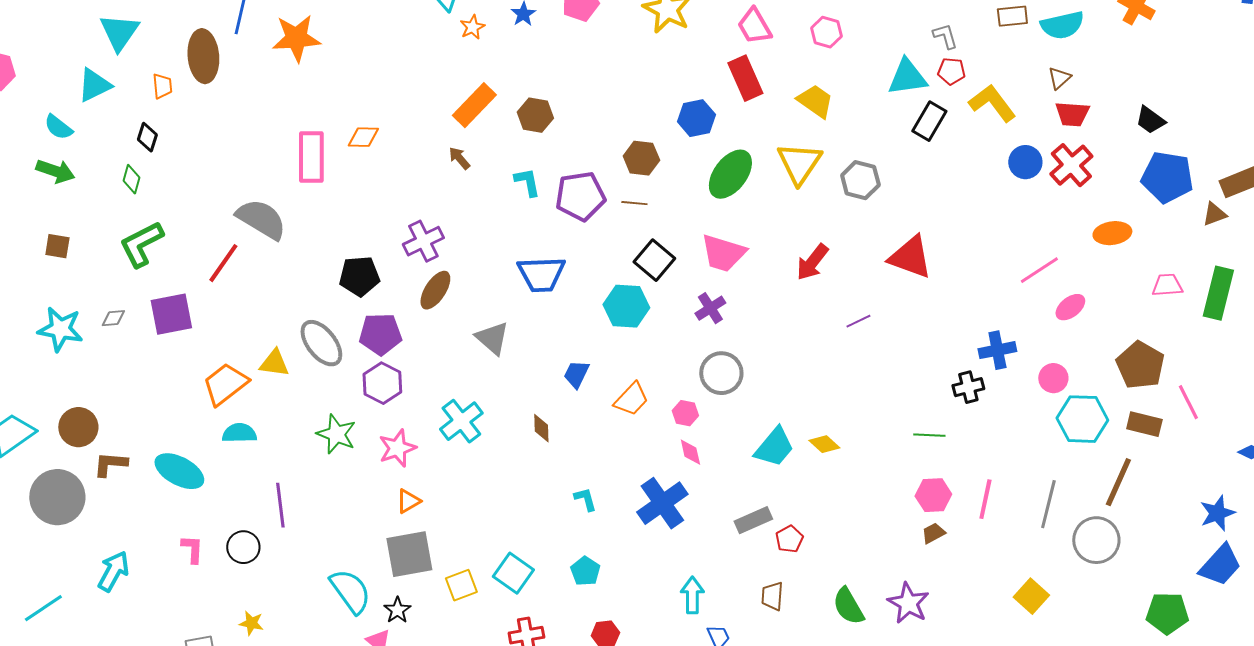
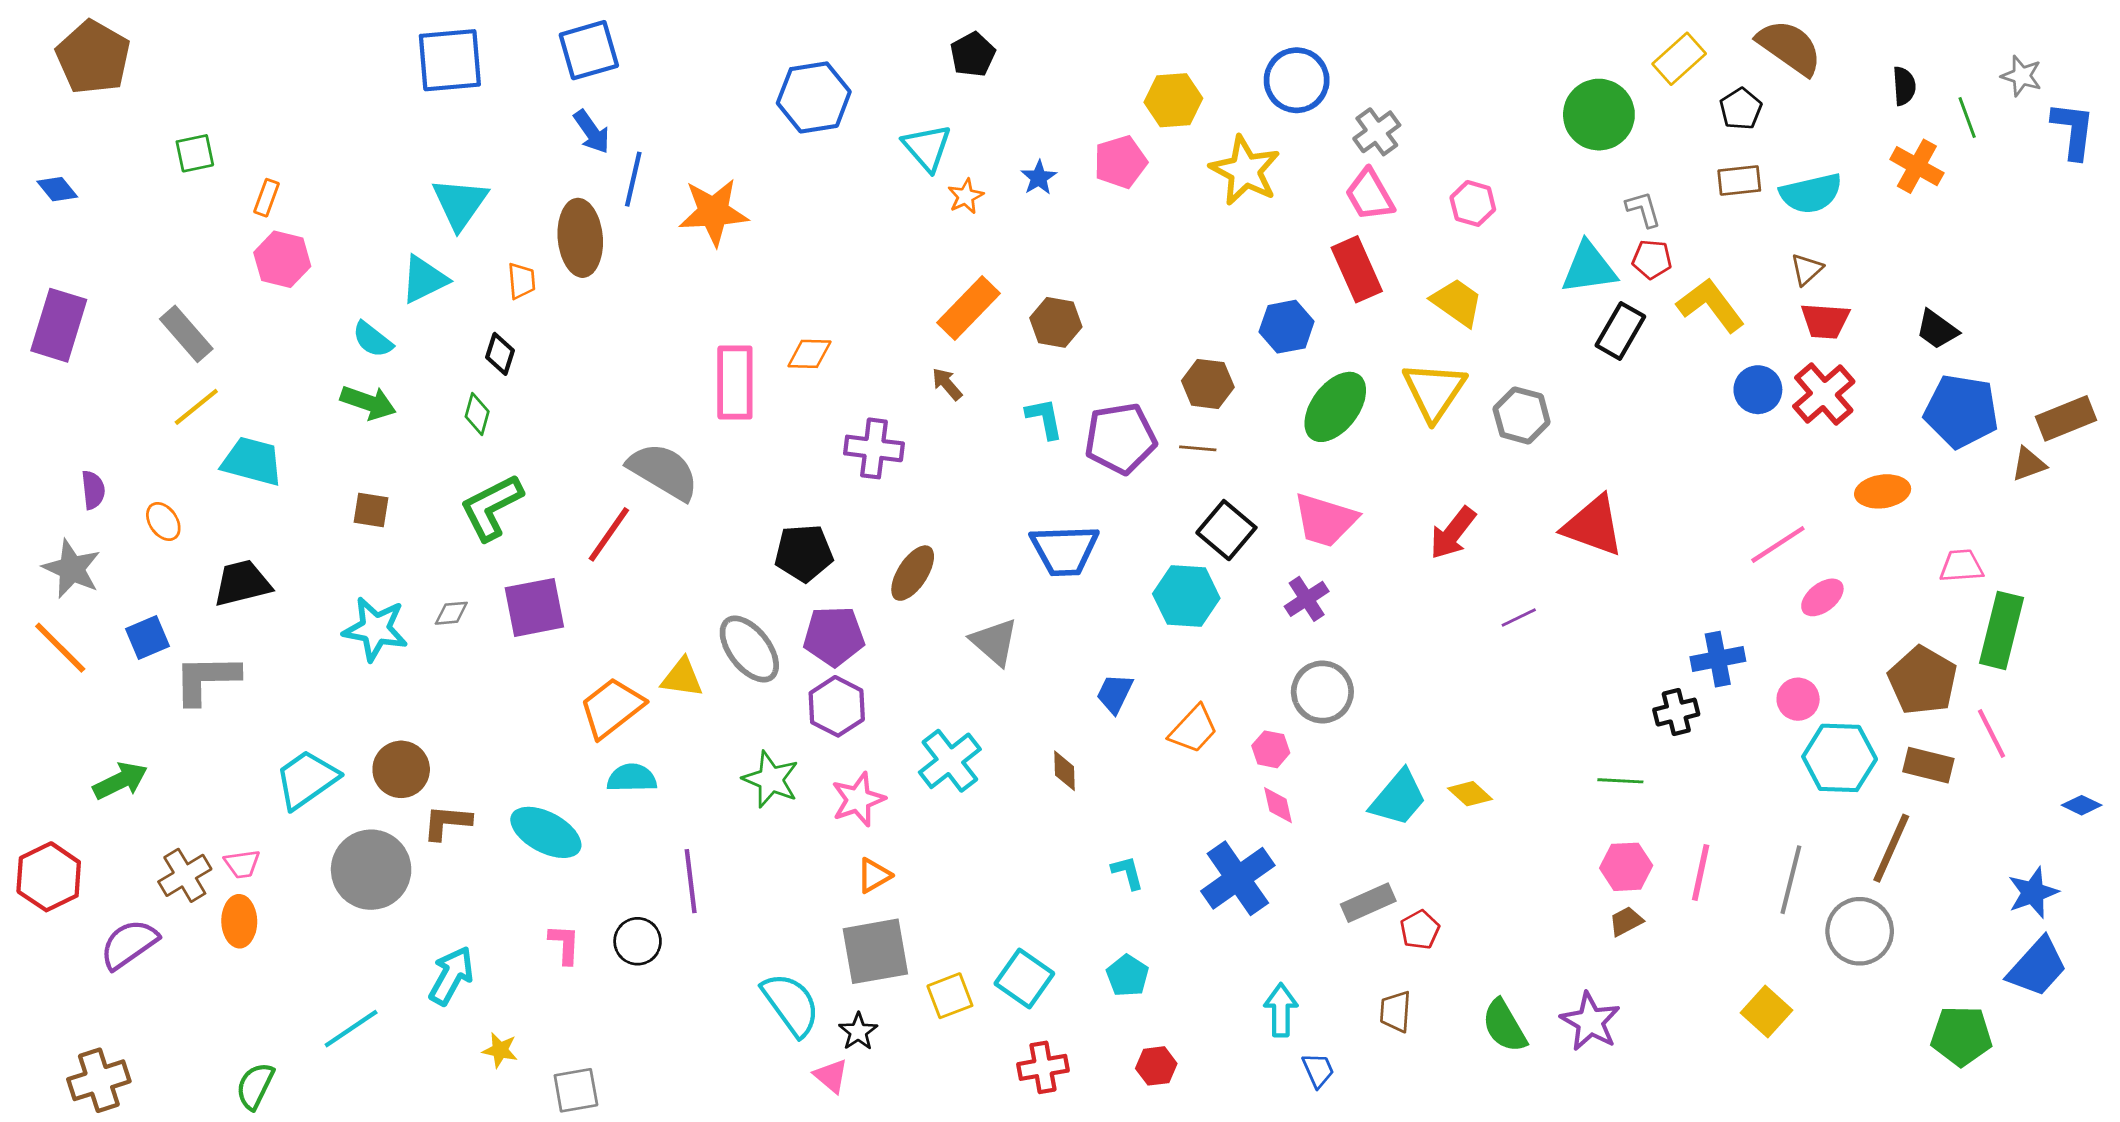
purple cross: (423, 241) -> (874, 448), moved, turned 33
green rectangle: (1218, 293) -> (2001, 630), moved
yellow star: (251, 623) -> (500, 1050), moved

